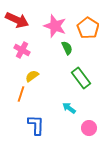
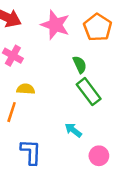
green semicircle: (67, 48) -> (80, 65), moved
yellow semicircle: (32, 76) -> (26, 89), turned 40

